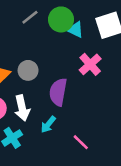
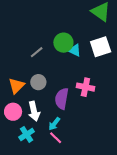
gray line: (30, 17) -> (37, 52), moved
pink cross: (90, 64) -> (85, 87), moved, turned -36
pink line: (81, 142) -> (56, 138), moved

